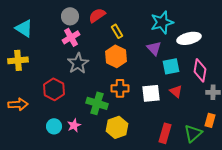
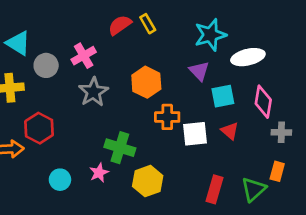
gray circle: (70, 16) -> (46, 65), moved
yellow rectangle: (117, 31) -> (148, 24), moved
orange cross: (120, 88) -> (167, 117), moved
red hexagon: (54, 89) -> (39, 128), moved
pink star: (74, 125) -> (99, 173), moved

